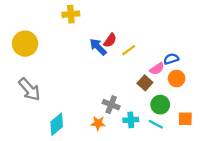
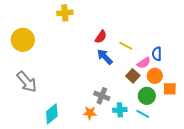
blue arrow: (98, 47) -> (105, 57), moved
yellow line: (129, 50) -> (126, 46), moved, turned 64
blue semicircle: (171, 59) -> (157, 54), turned -72
orange circle: (177, 78) -> (155, 76), moved
orange square: (185, 119) -> (170, 89), moved

